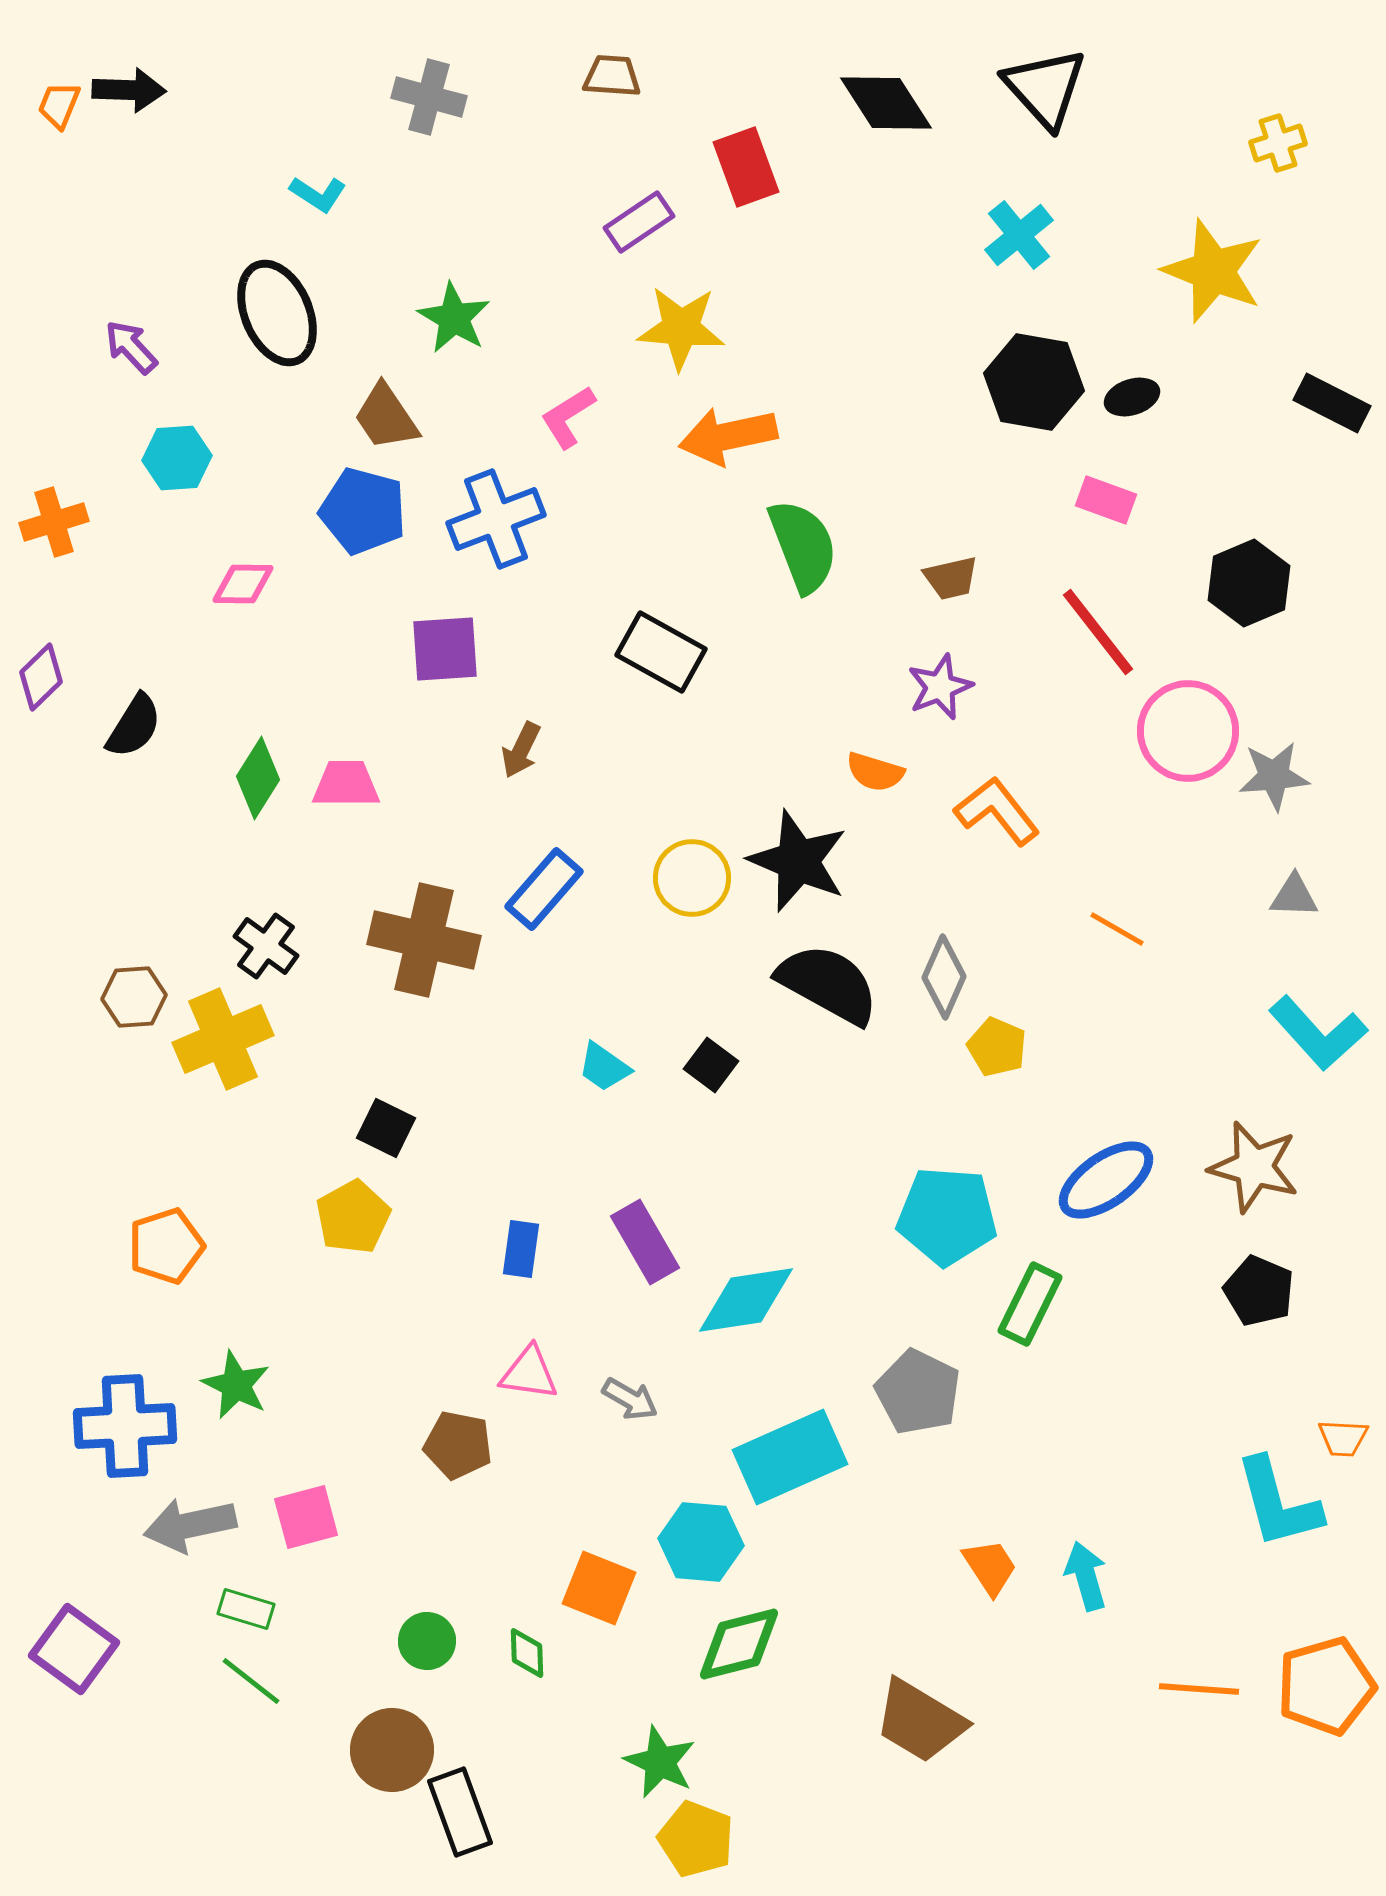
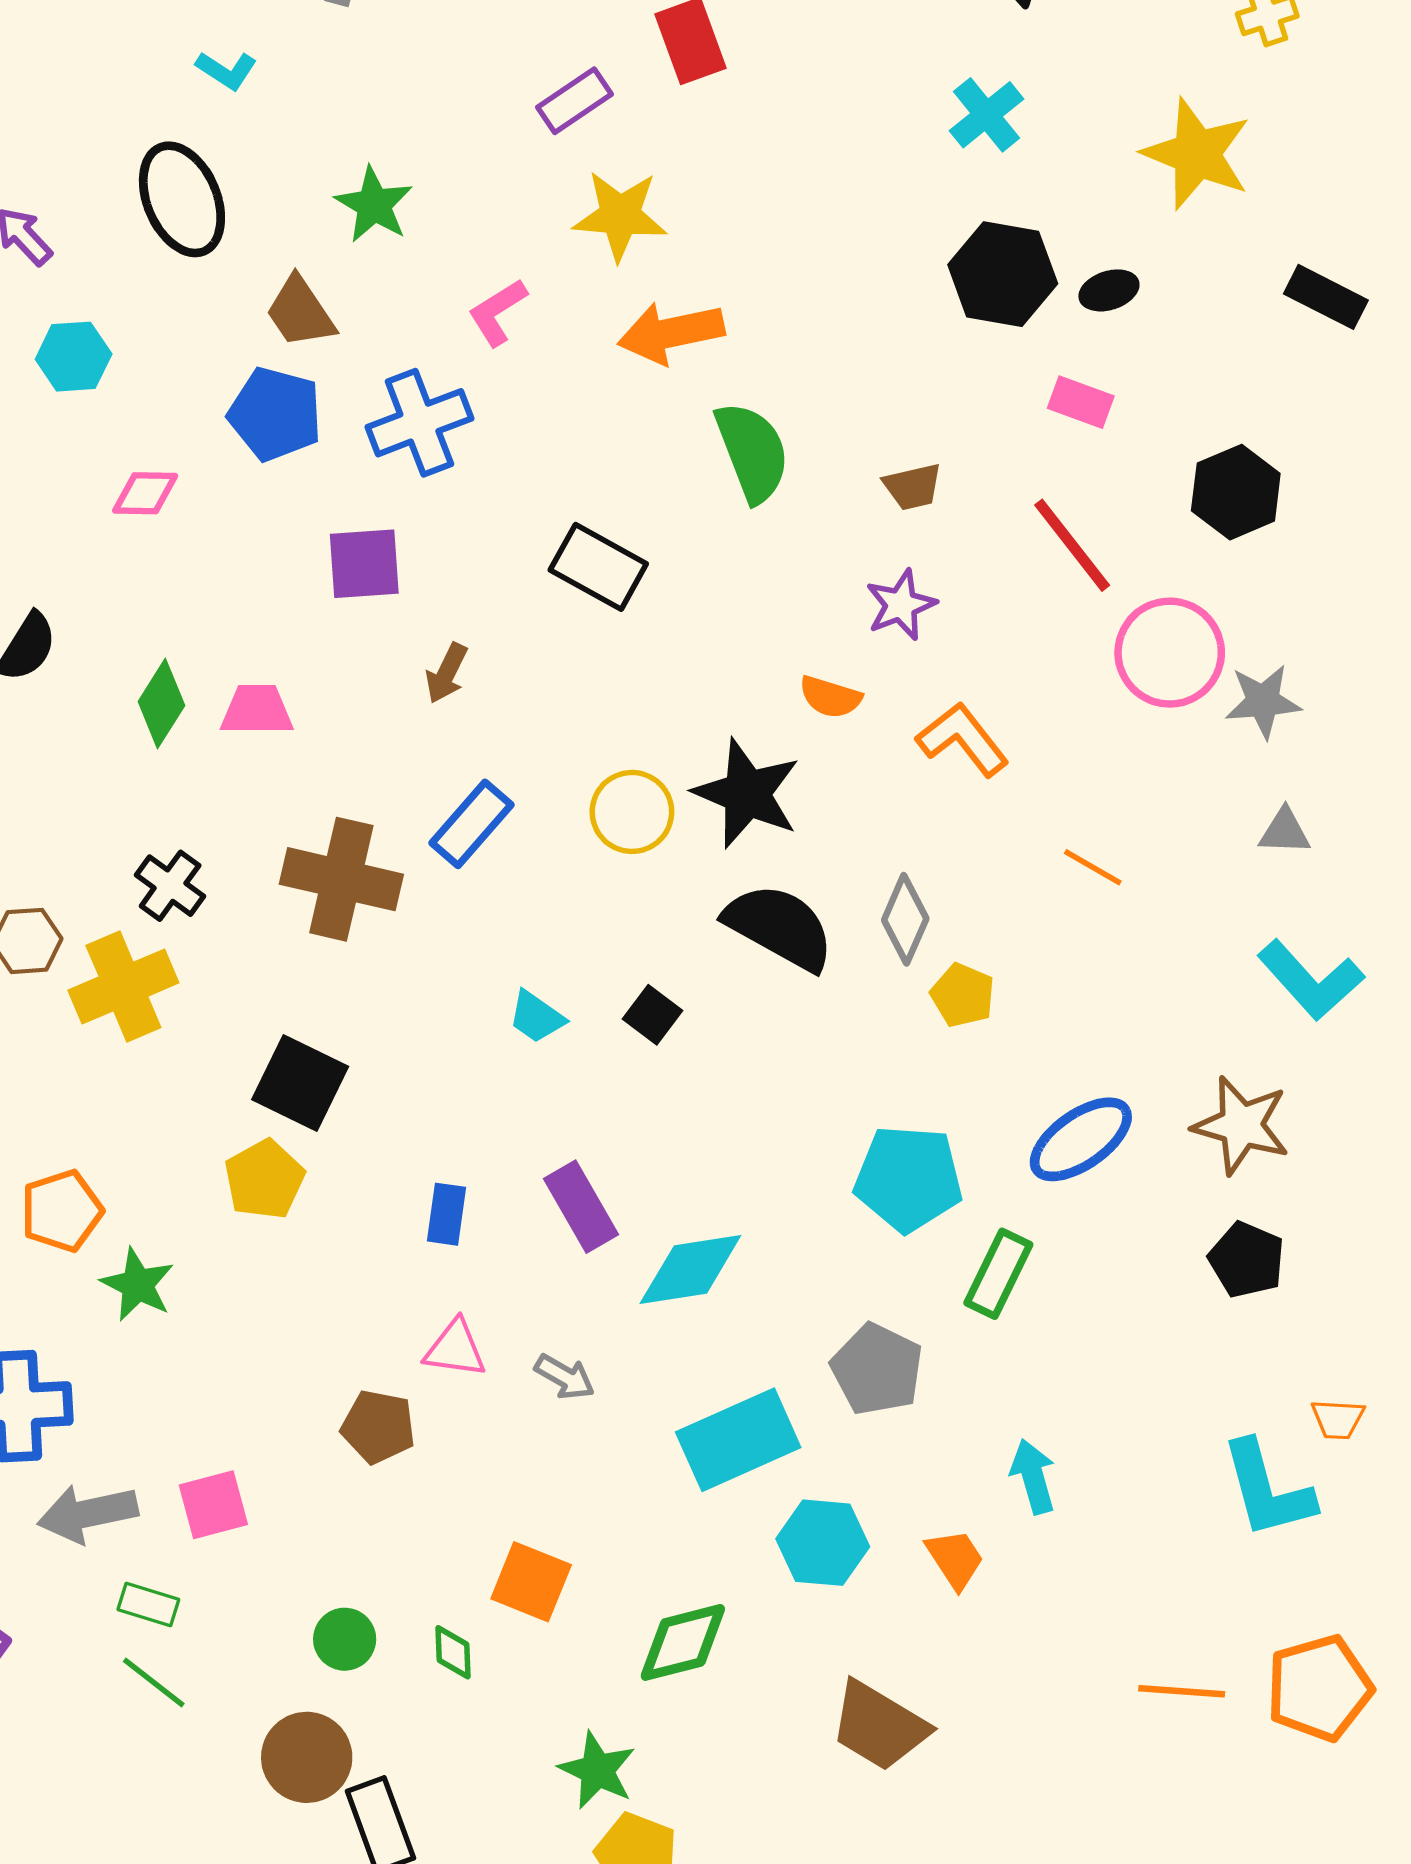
black square: (386, 1128) -> (300, 1083), size x1.5
green star: (236, 1385) -> (138, 1285), moved
cyan hexagon: (701, 1542) -> (823, 1543), moved
cyan arrow: (1086, 1576) -> (1033, 1477), moved

